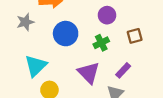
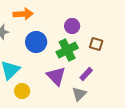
brown square: (135, 36) -> (96, 44), turned 32
green cross: (101, 43) -> (67, 50), size x1.5

